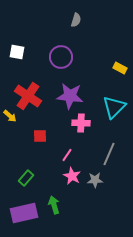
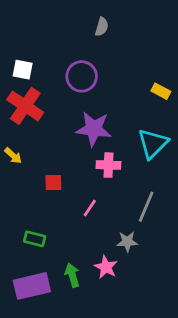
red cross: (28, 96) -> (25, 106), moved
pink star: (72, 176) -> (106, 267), moved
green rectangle: (26, 178) -> (35, 239), turned 63

